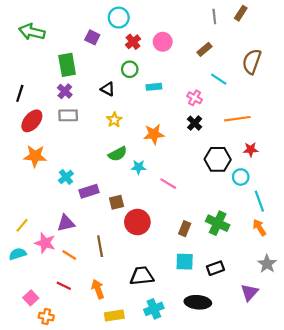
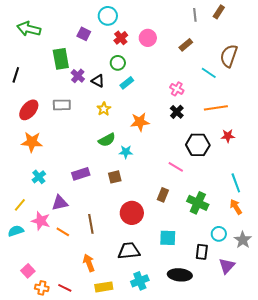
cyan line: (219, 79) -> (209, 73), moved
cyan rectangle: (154, 87) -> (127, 83), moved, turned -32
purple cross: (65, 91) -> (78, 76), moved
black line: (20, 93) -> (16, 75), moved
cyan cross: (66, 177) -> (39, 177), moved
cyan circle: (241, 177) -> (219, 234), moved
pink line: (168, 184) -> (176, 167), moved
brown square: (117, 202) -> (115, 177), moved
red circle: (137, 222) -> (132, 213), moved
brown rectangle: (185, 229) -> (163, 195), moved
black rectangle: (215, 268) -> (202, 252), moved, turned -63
red line: (64, 286) -> (65, 288), moved

